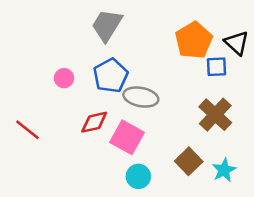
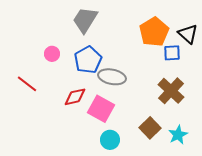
pink circle: (64, 78) -> (52, 54), moved
red line: (27, 130) -> (27, 84), moved

